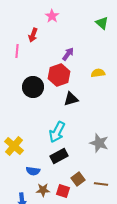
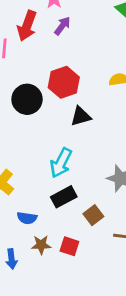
red arrow: (33, 35) -> (27, 26), size x1.5
purple arrow: (68, 54) -> (62, 26), moved
brown square: (78, 179) -> (93, 215), moved

